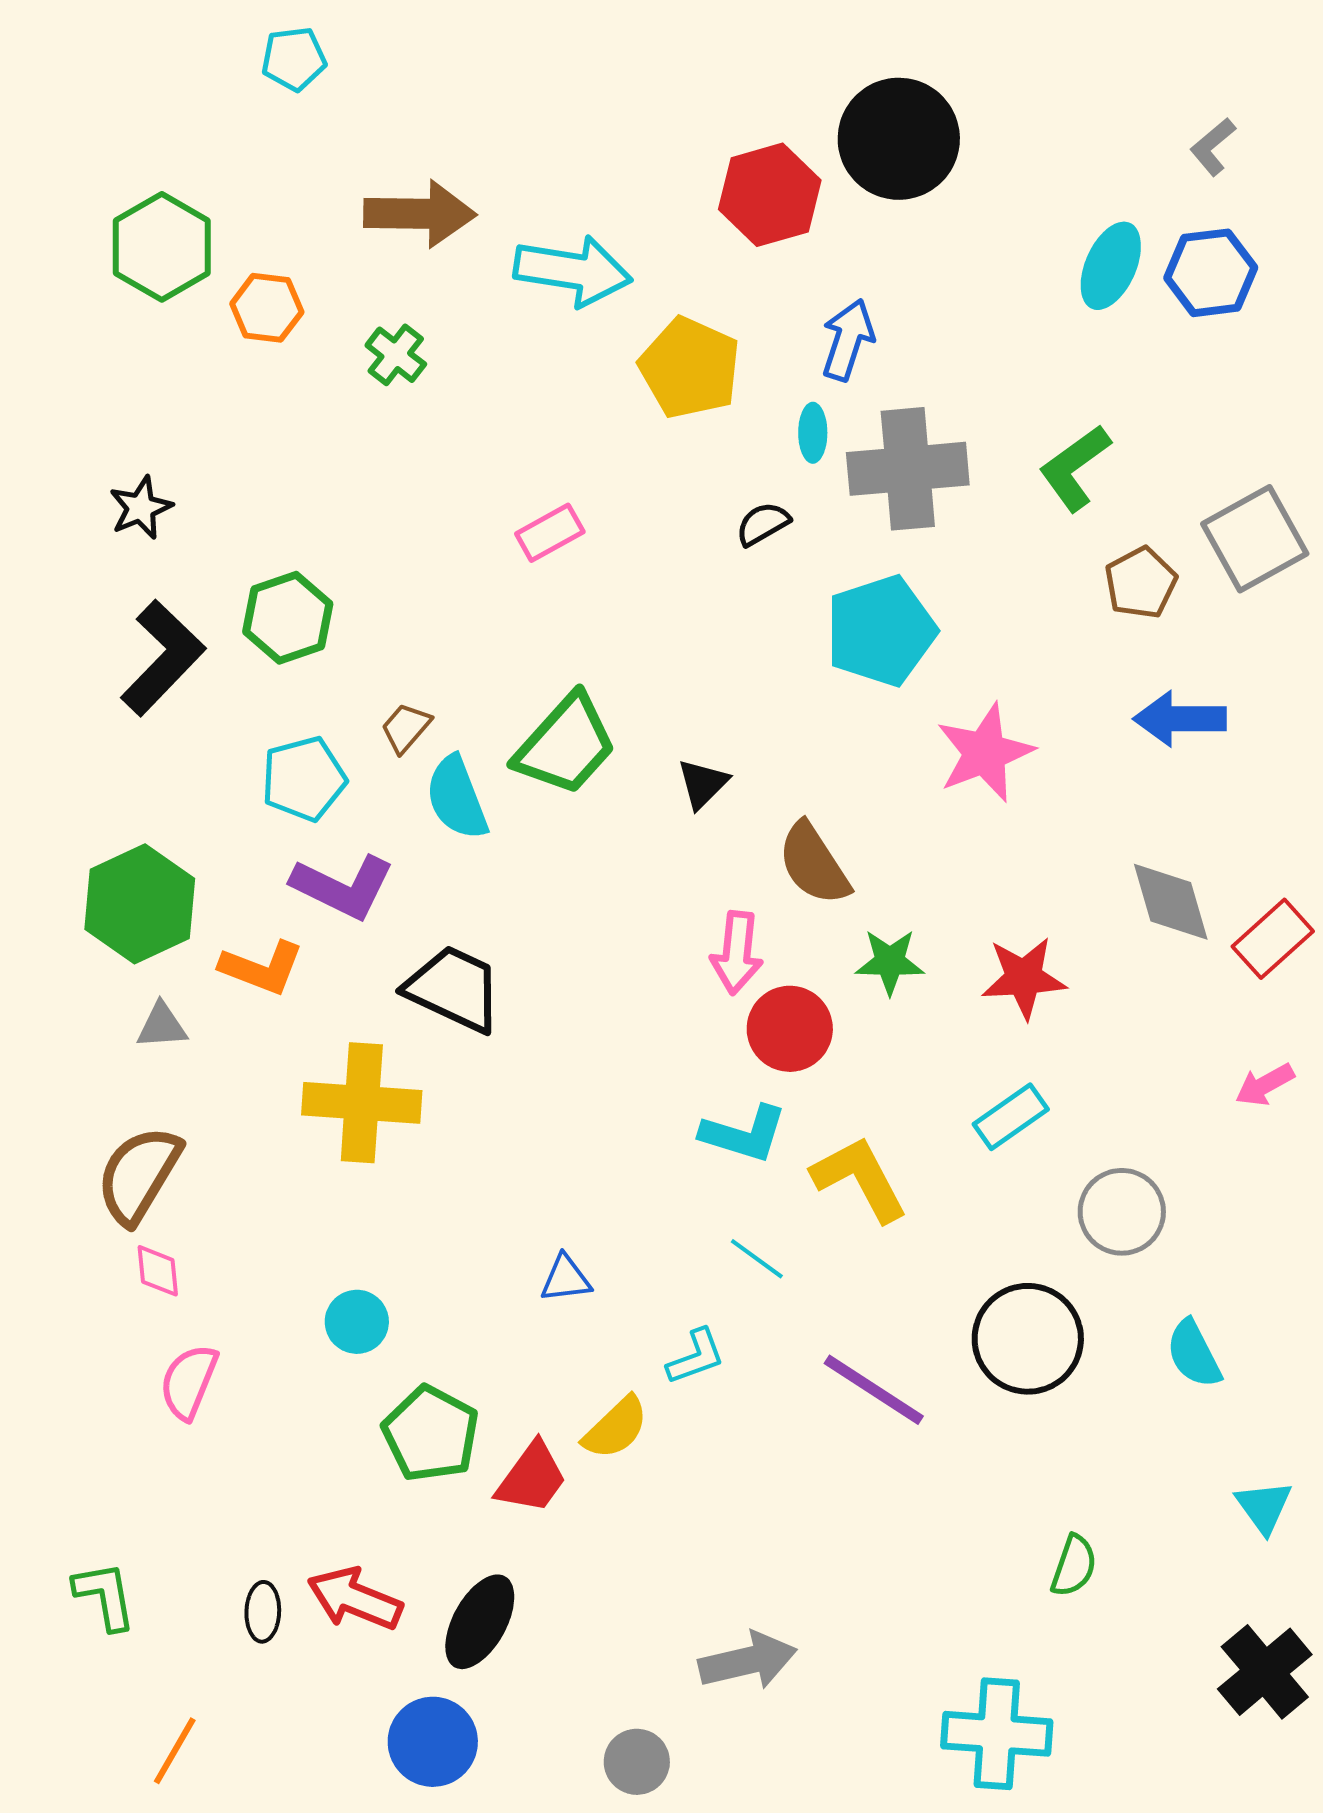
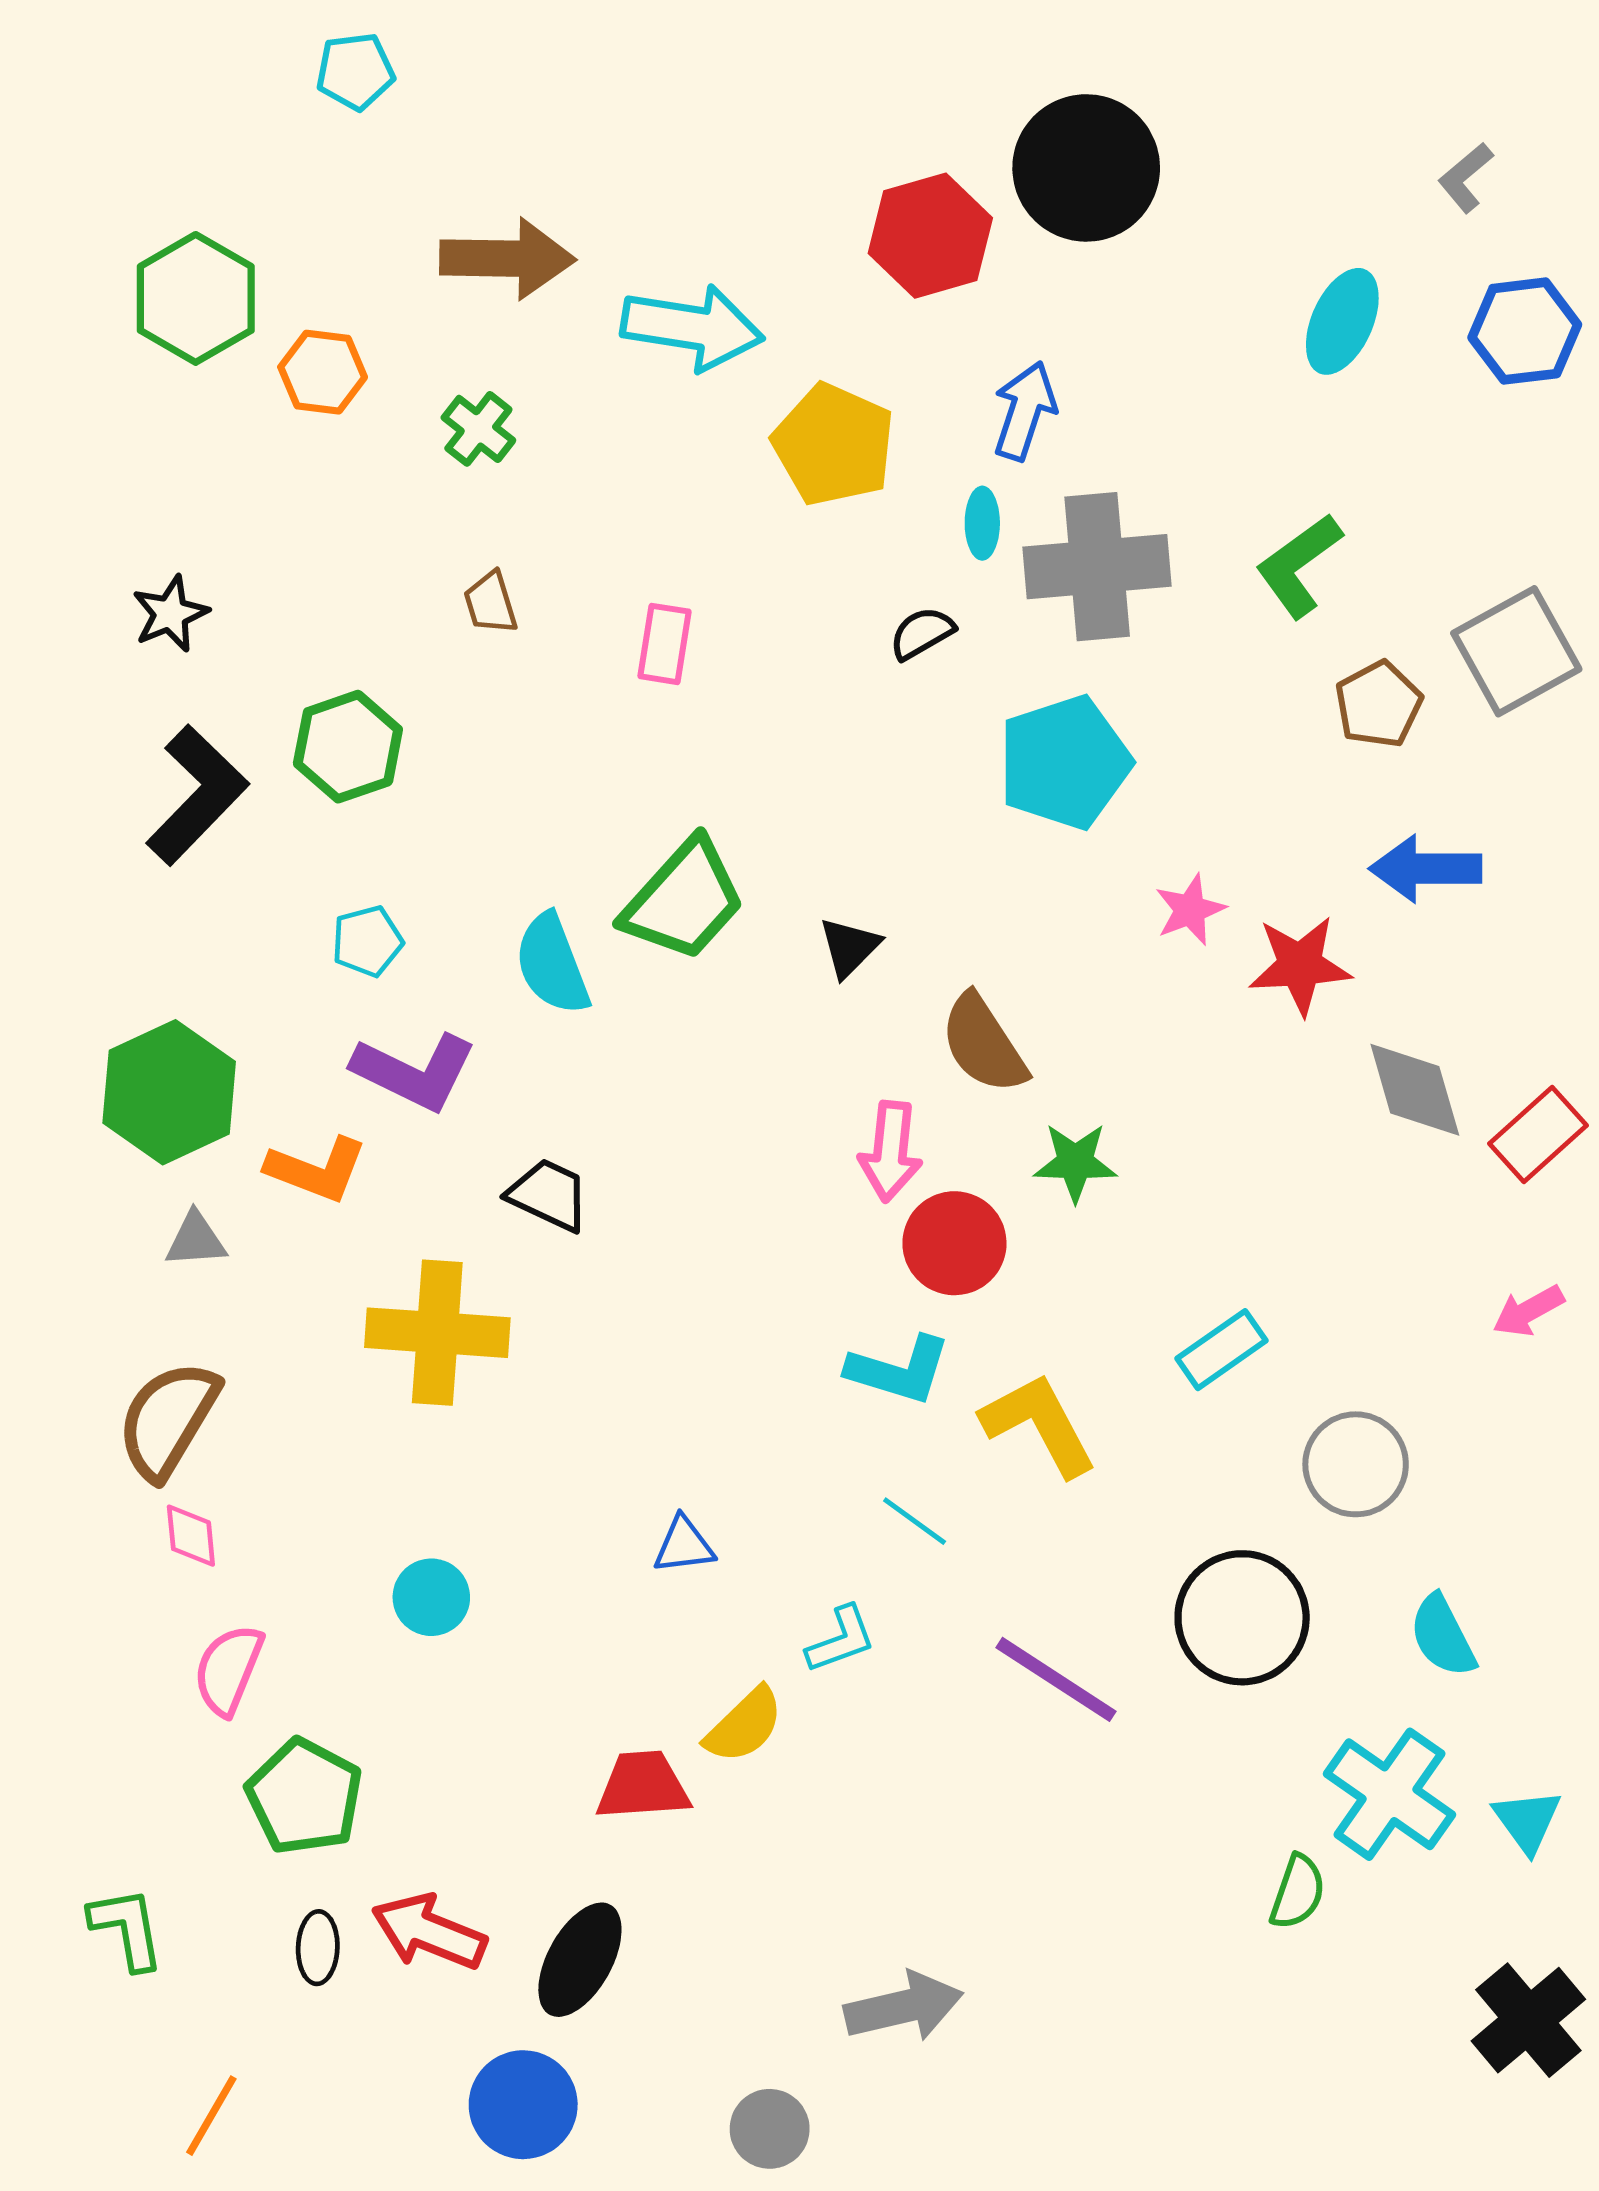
blue hexagon: (1211, 273) -> (1525, 331), moved
pink rectangle: (550, 533) -> (665, 644), turned -52
brown trapezoid: (406, 728) -> (491, 603), moved, turned -58
pink star: (985, 753) -> (1190, 910), size x0.6
cyan pentagon: (304, 779) -> (367, 941), size x0.7
red star: (1024, 978) -> (1300, 965), moved
black trapezoid: (454, 989) -> (549, 1195), size x0.7
green pentagon: (431, 1434) -> (304, 1797), moved
red trapezoid: (532, 1478) -> (643, 1786), turned -130
cyan cross: (997, 1734) -> (1389, 1794), moved, turned 31

